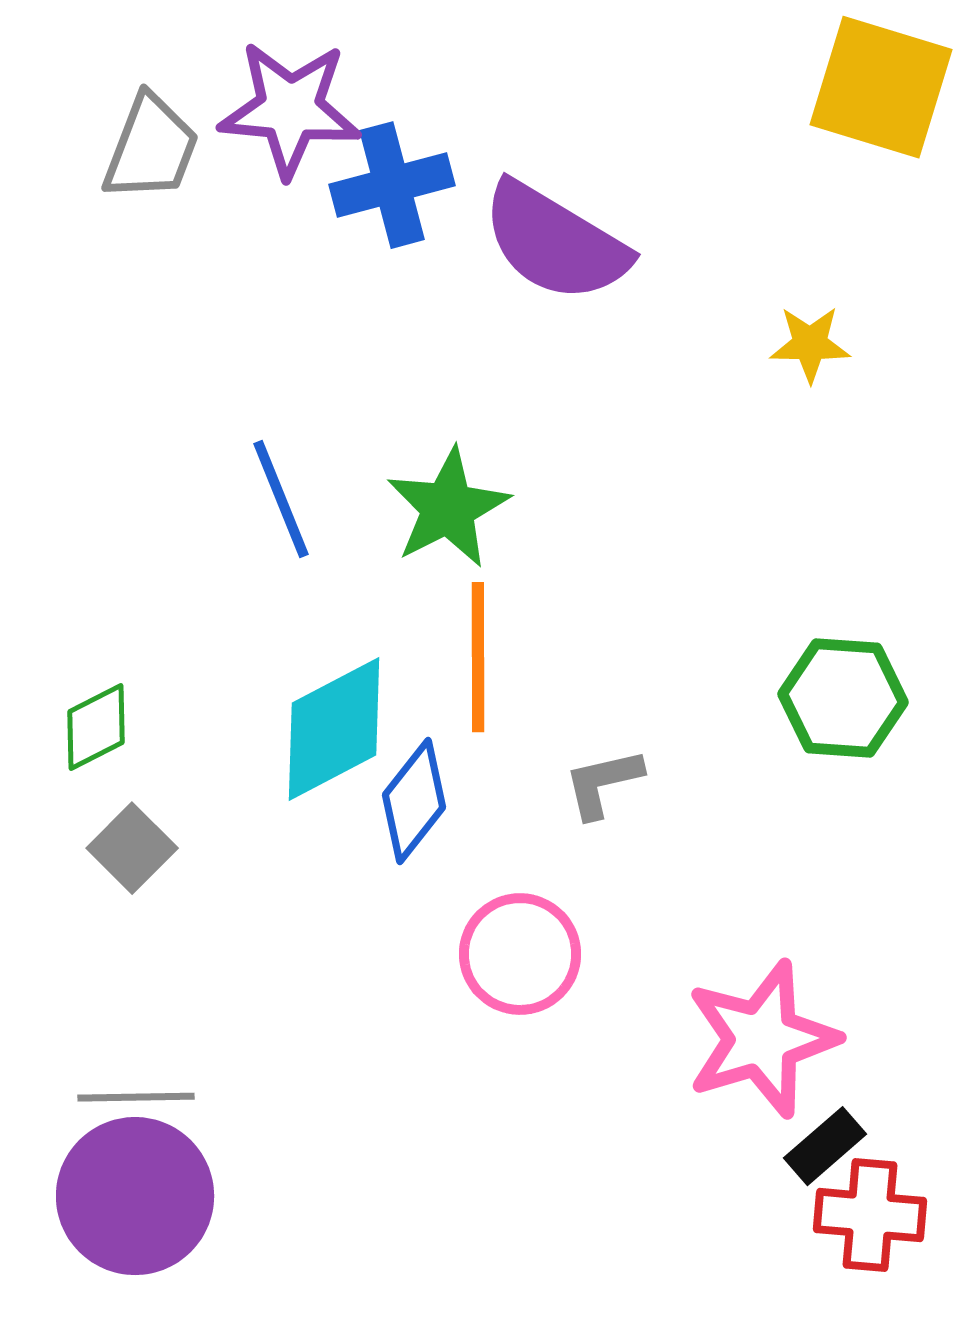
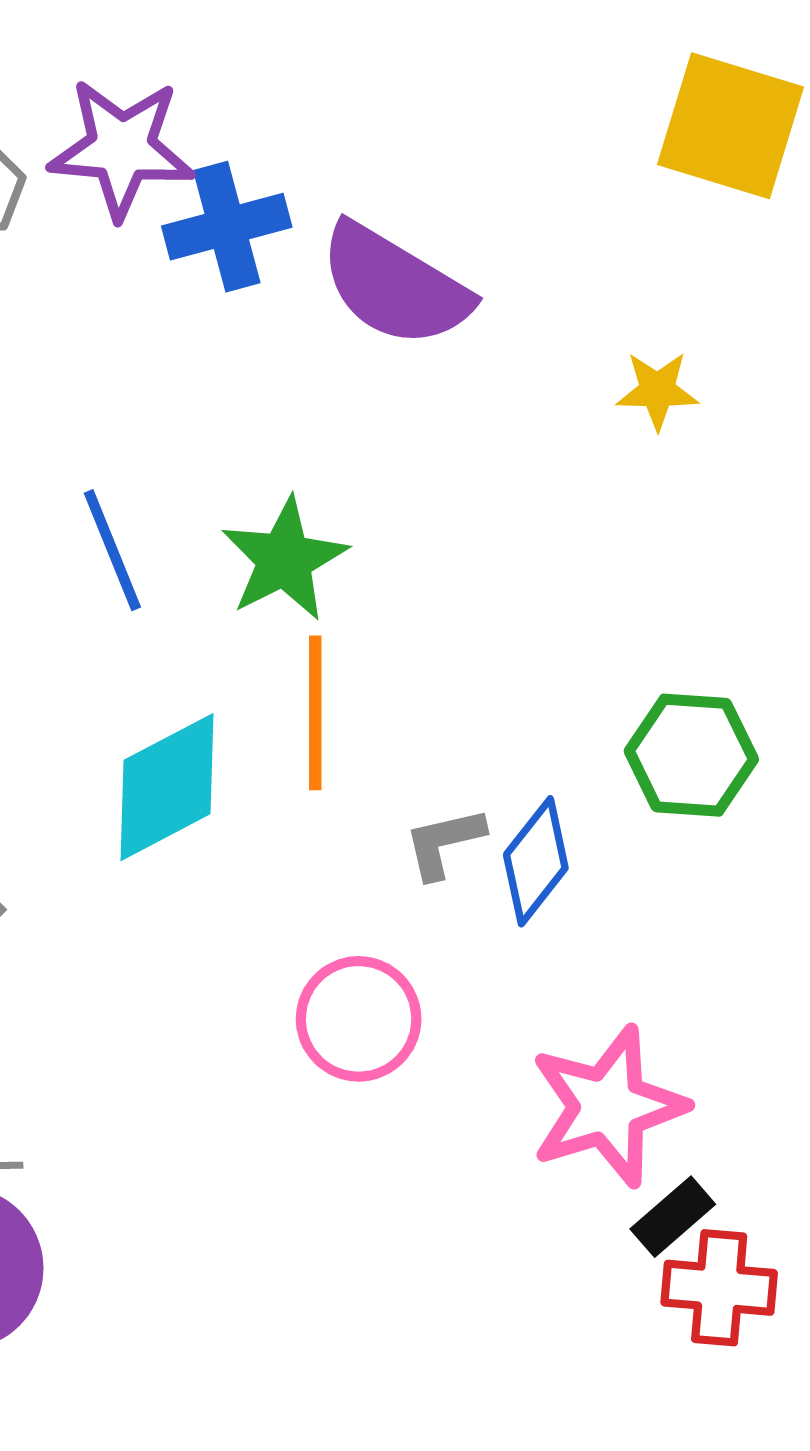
blue diamond: (414, 801) -> (536, 861), moved

